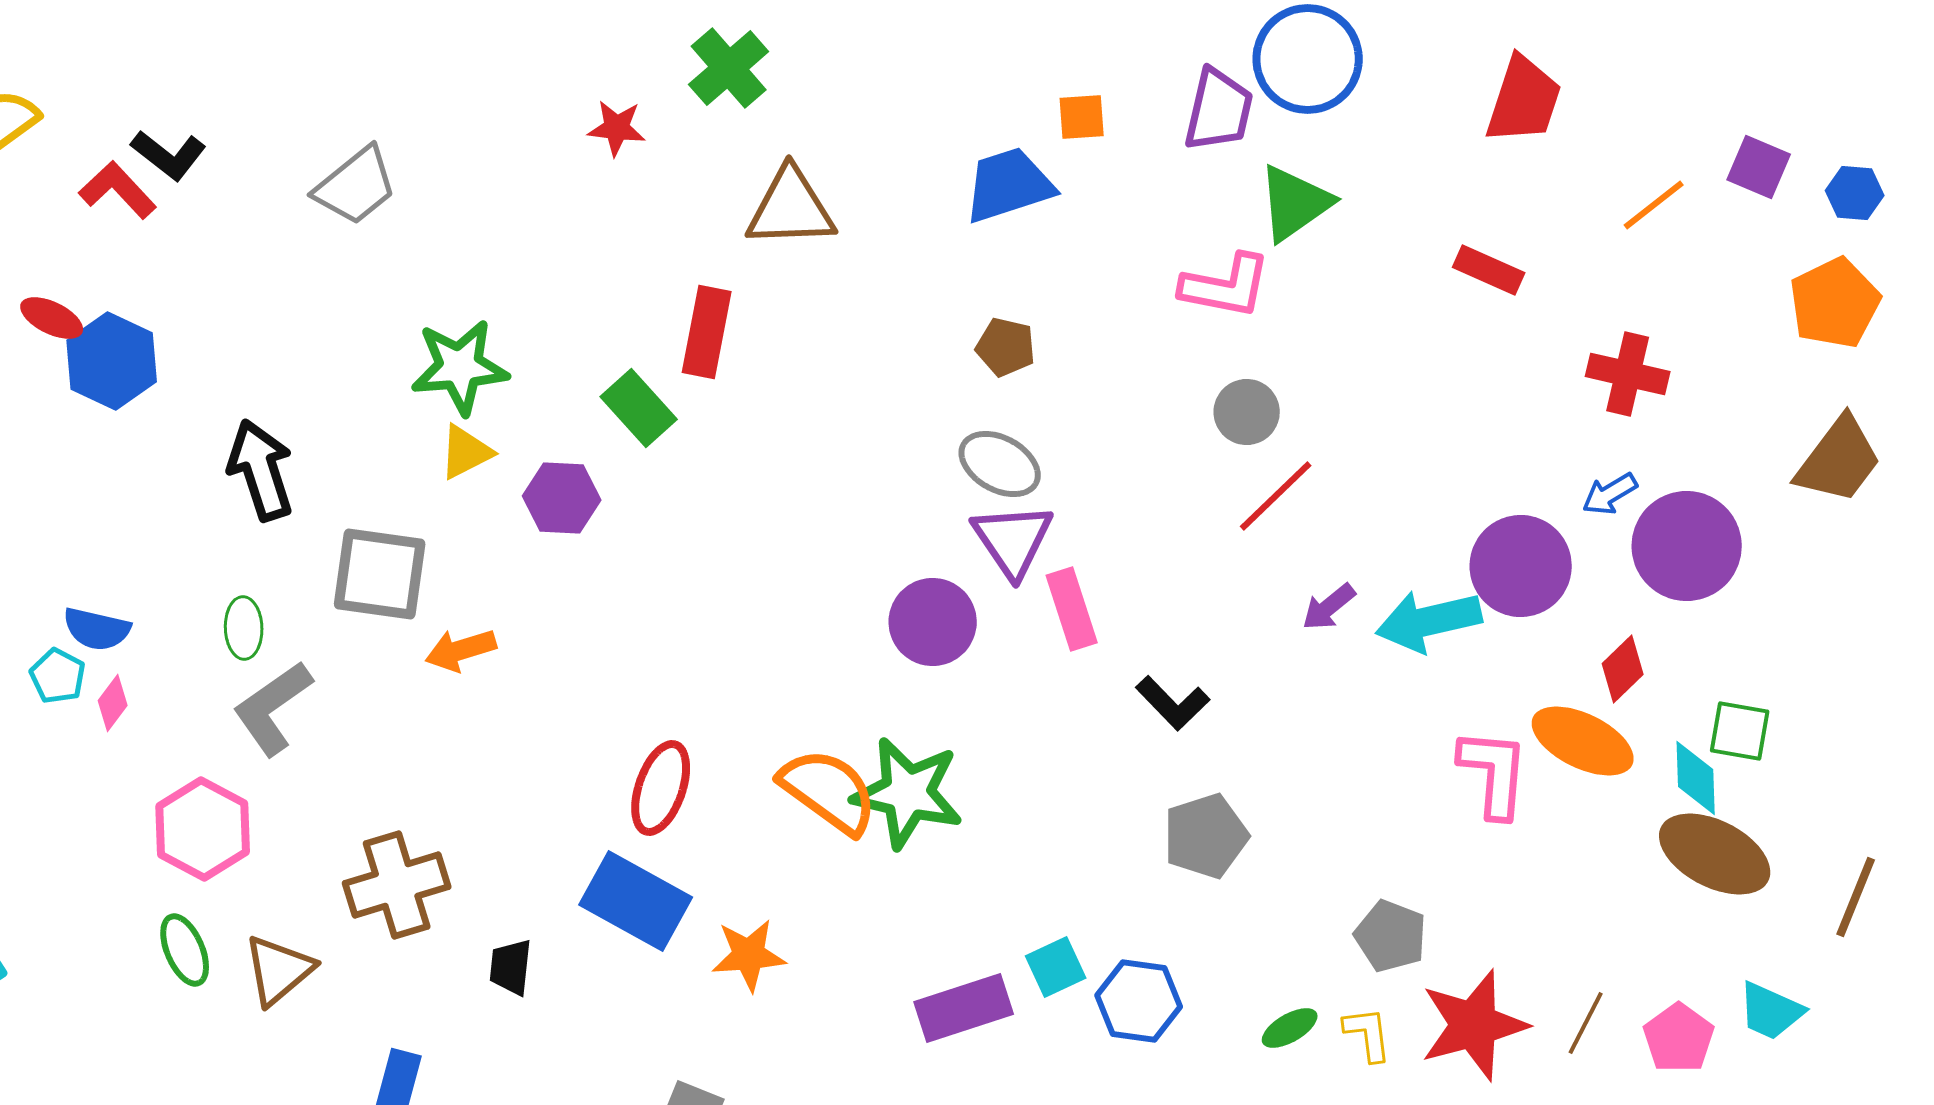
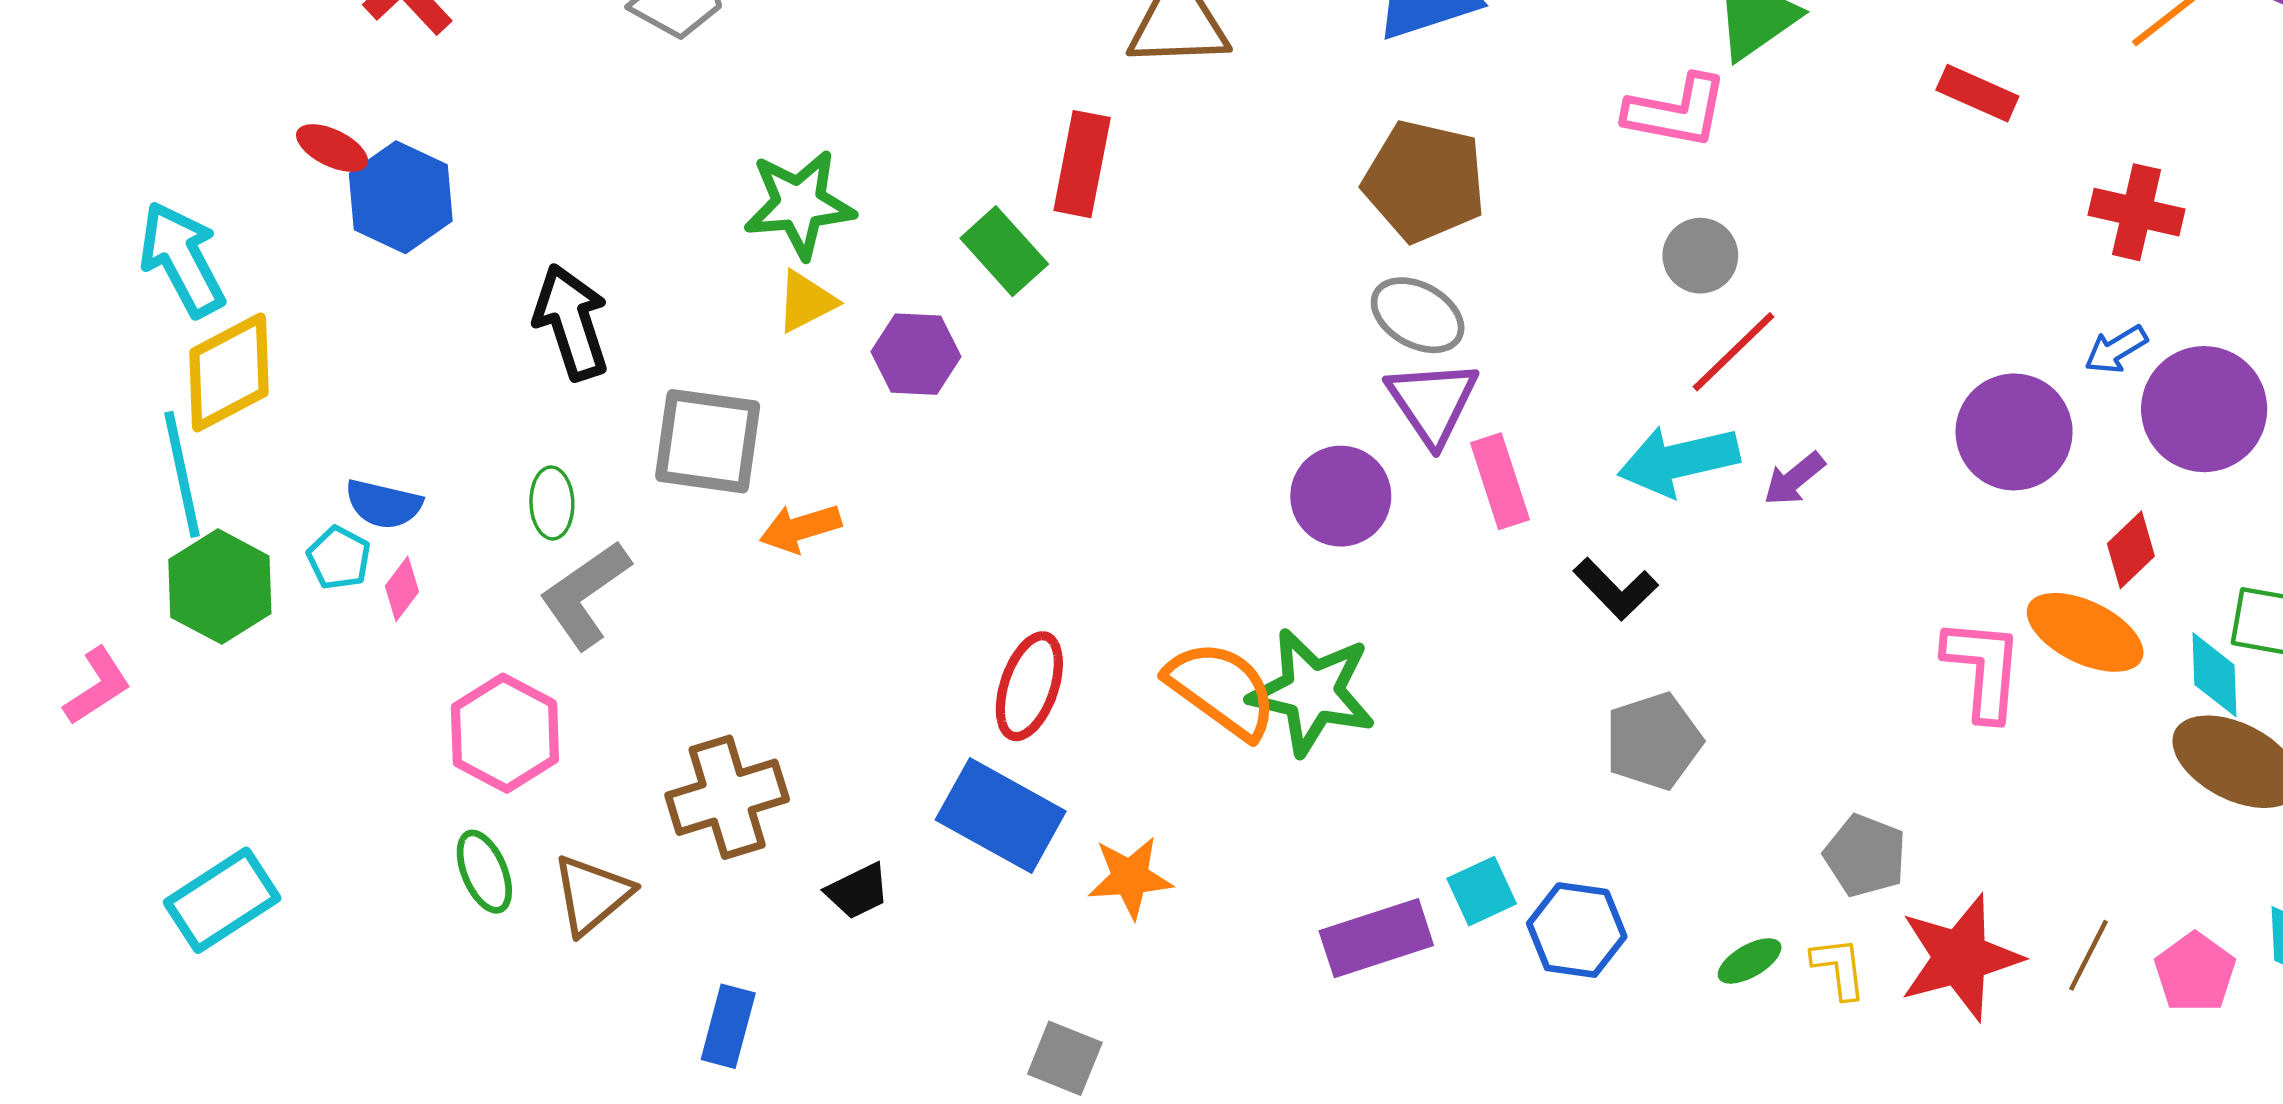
brown pentagon: (1006, 347) -> (1424, 181), size x1.8
cyan arrow: (1429, 621) -> (1679, 461), moved
black trapezoid: (511, 967) -> (858, 891), turned -122

